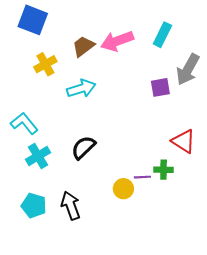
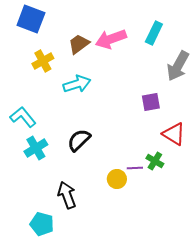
purple square: (160, 87) -> (151, 102), moved
green cross: (164, 170) -> (155, 161), turned 30
cyan pentagon: (34, 206) -> (42, 224), moved

